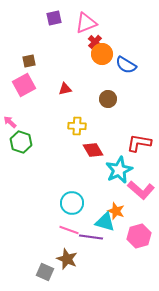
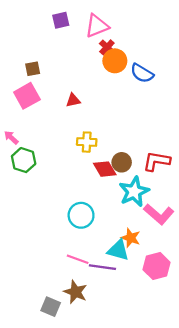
brown circle: (108, 99) -> (122, 162), moved
cyan circle: (72, 203) -> (81, 215), moved

